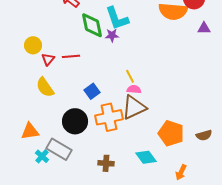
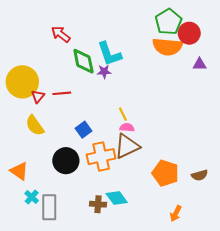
yellow circle: (33, 45) -> (22, 82), size x1.8
orange triangle: (30, 131) -> (19, 171), turned 42
gray rectangle: (59, 149) -> (49, 207), moved, turned 60
cyan diamond: (146, 157) -> (117, 198), moved

